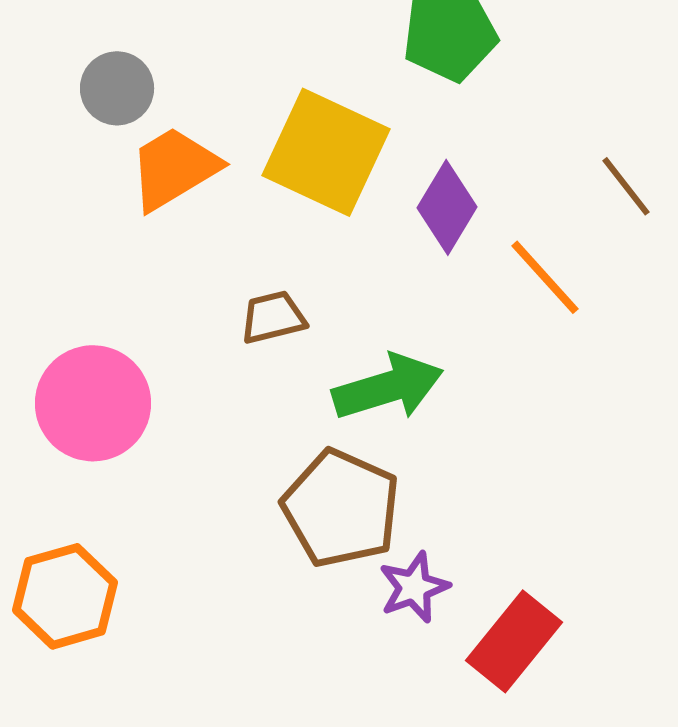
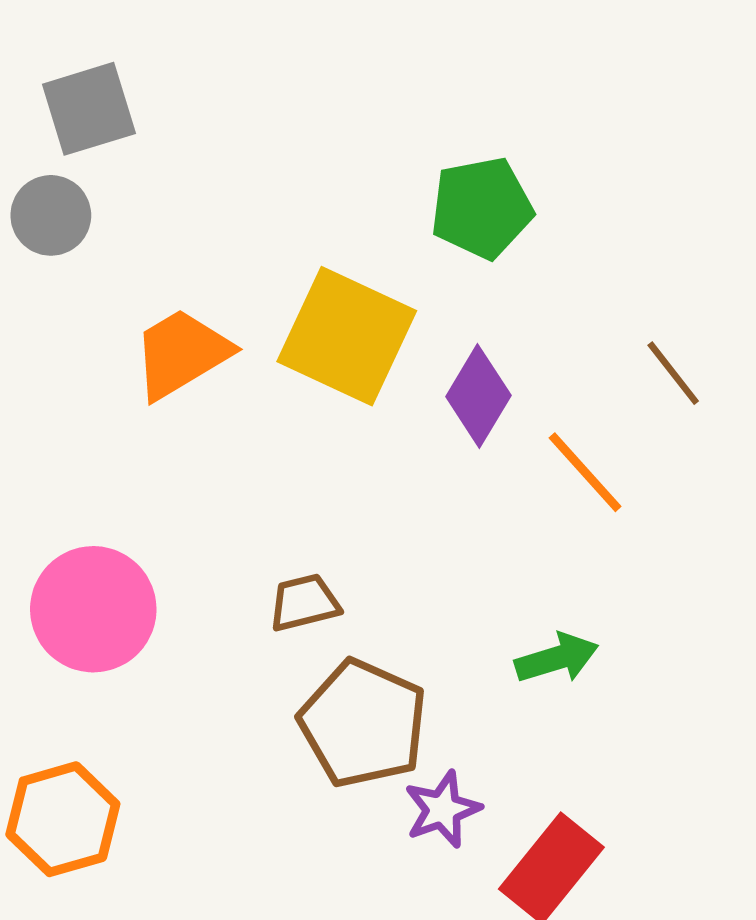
gray circle: (117, 88) -> (51, 215), moved
brown trapezoid: (273, 317) -> (304, 603), moved
green arrow: (388, 387) -> (557, 658), moved, size x0.7

